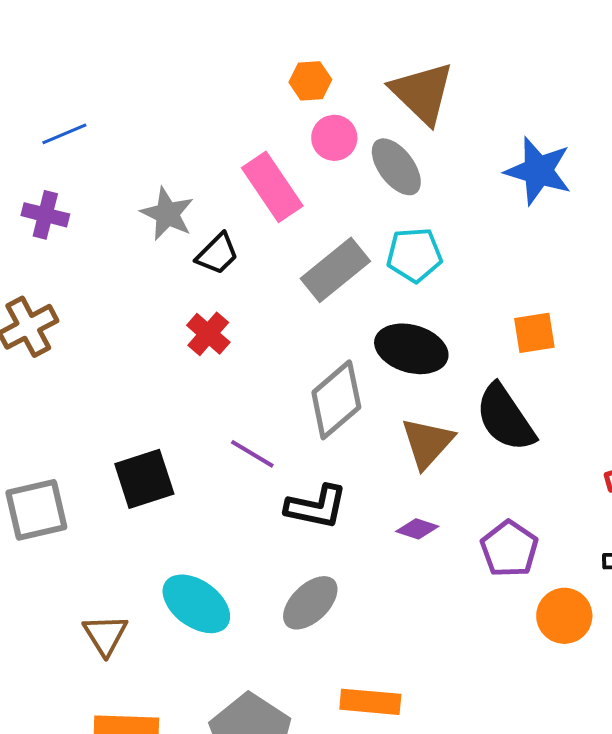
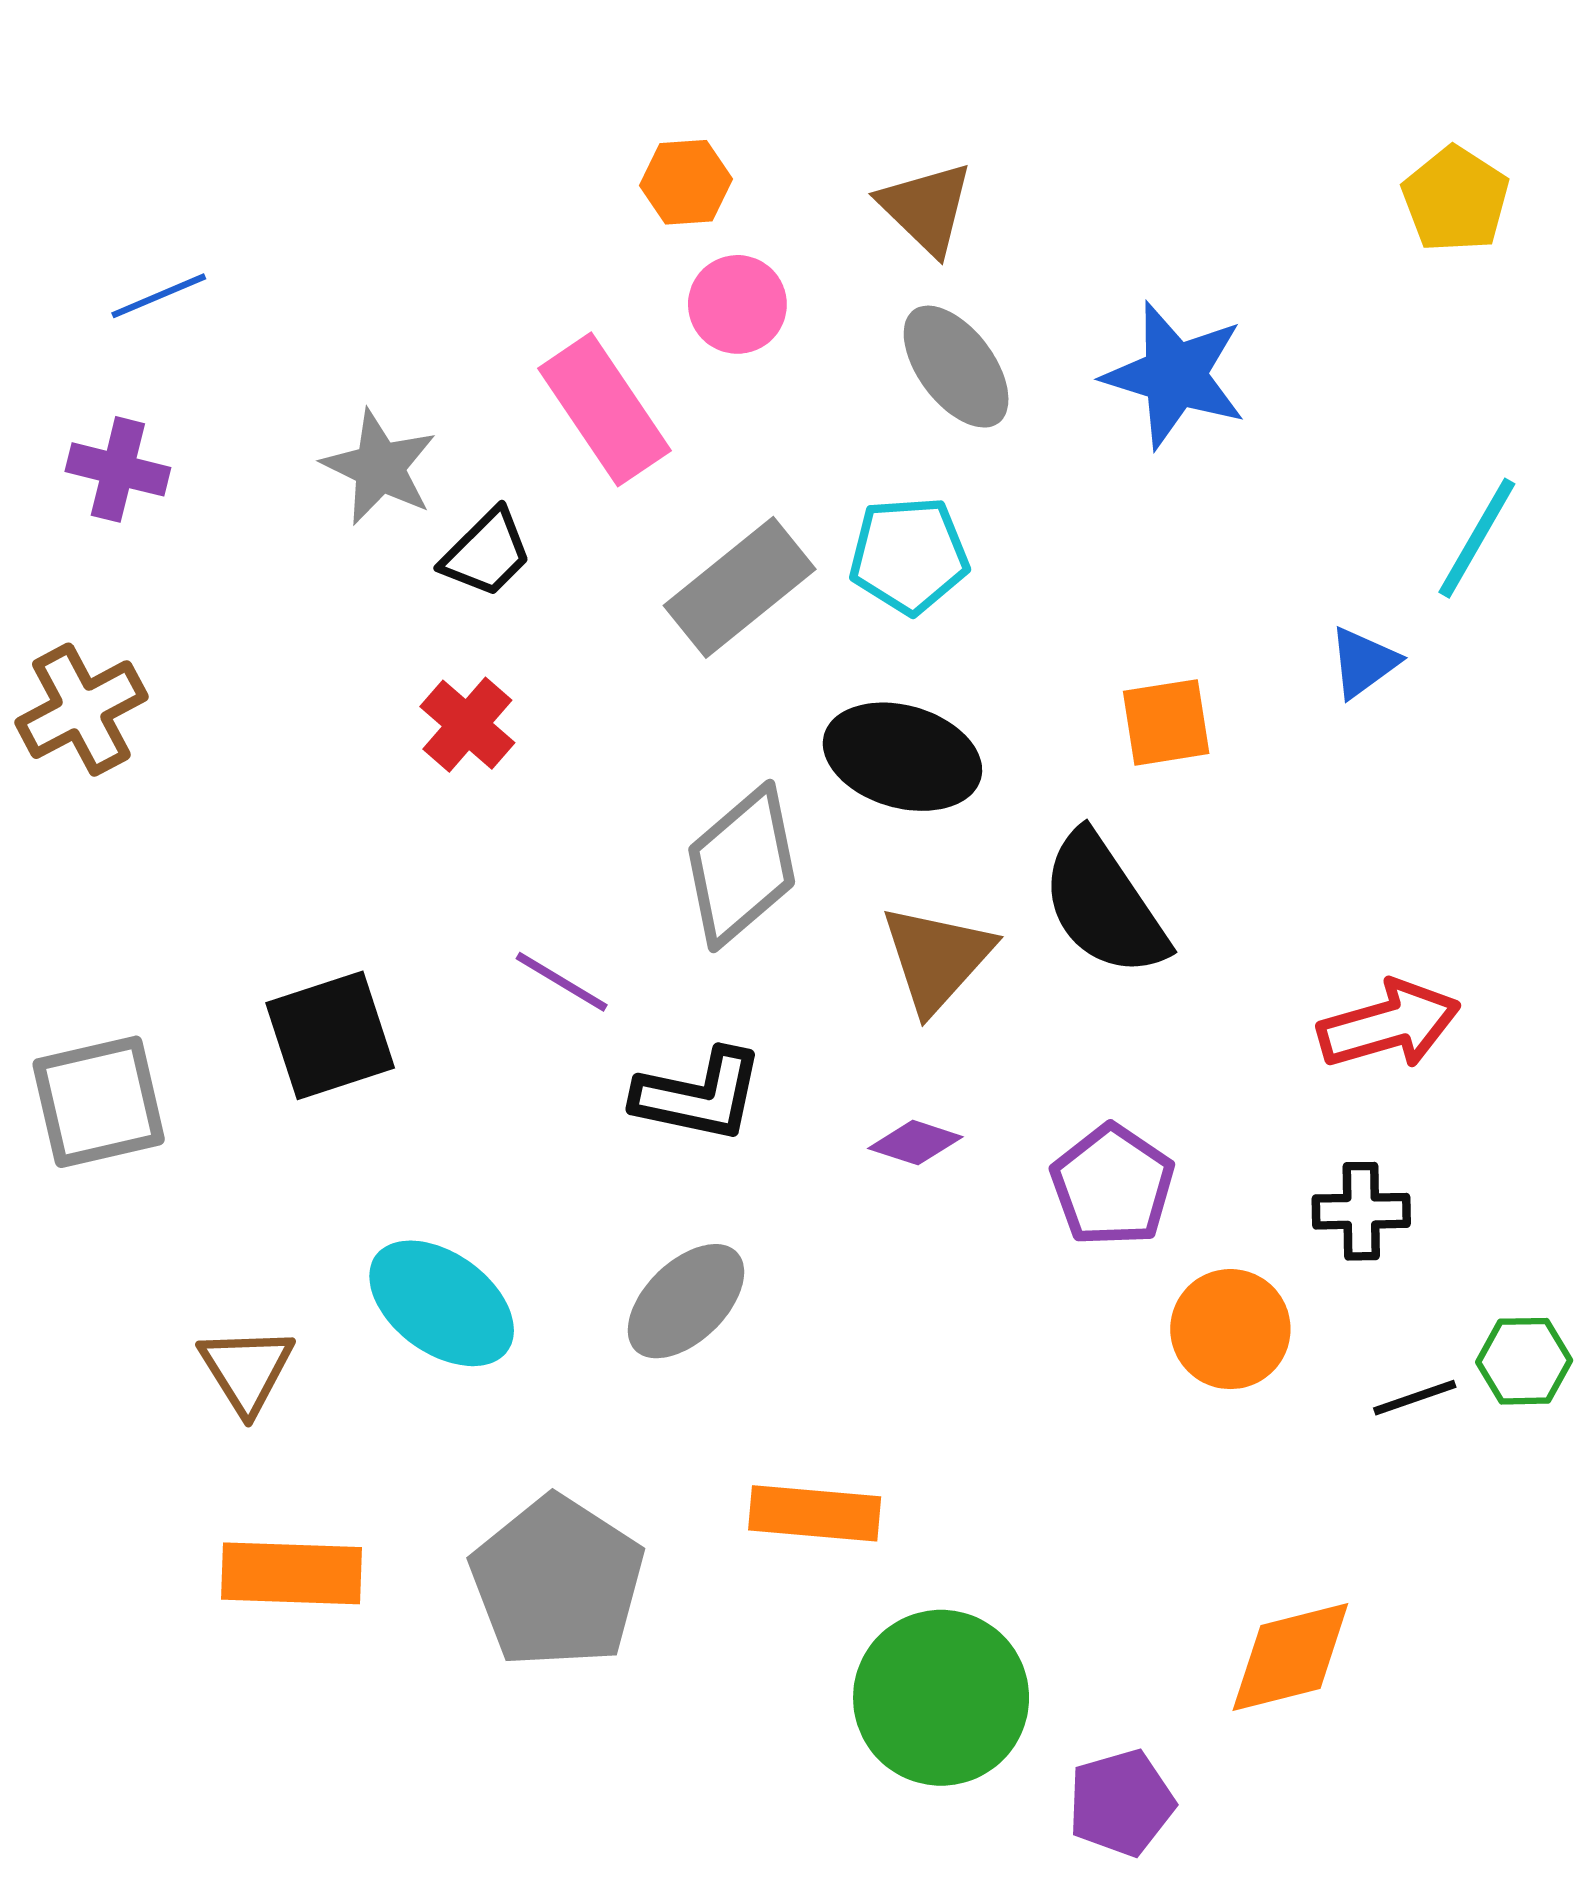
brown triangle: (422, 93) -> (926, 208), size x0.7
gray ellipse: (396, 167) -> (956, 367), moved

